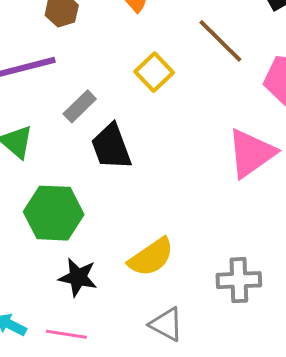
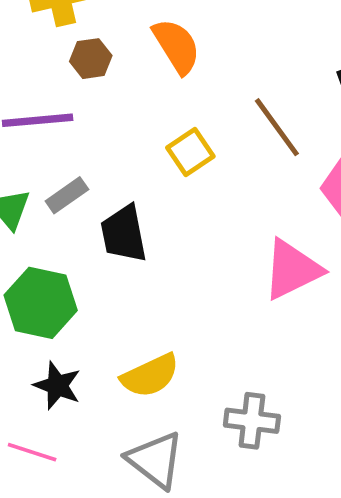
gray rectangle: (80, 106) -> (67, 195), moved
gray triangle: (166, 324) -> (155, 460), size x1.4

